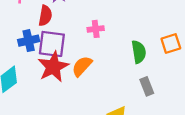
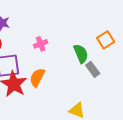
gray rectangle: (147, 86) -> (93, 69), moved

